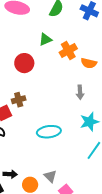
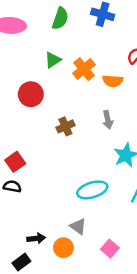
brown cross: (19, 100) -> (65, 126), moved
cyan ellipse: (49, 132) -> (92, 190), moved
gray triangle: (50, 176) -> (78, 227), moved

